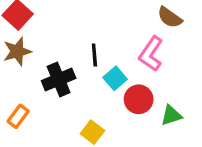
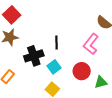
cyan square: (115, 78) -> (54, 67), moved

